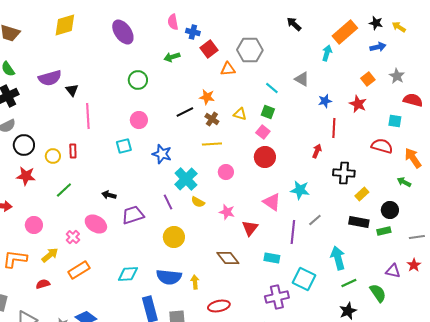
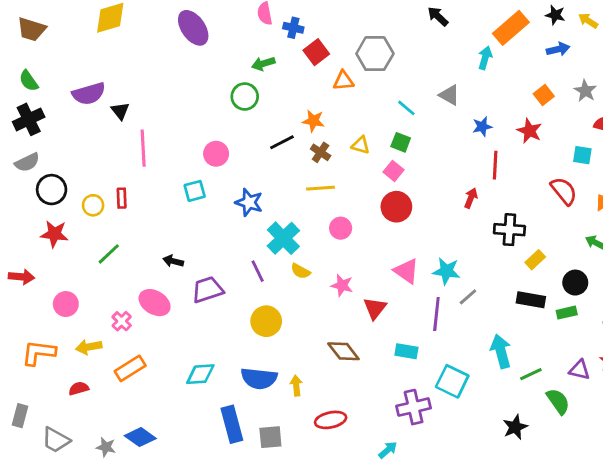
green circle: (138, 80) -> (245, 97), moved
red semicircle: (382, 146) -> (564, 191), turned 35
cyan star: (300, 190) -> (446, 271), moved
yellow arrow: (50, 255) -> (89, 347), turned -150
green line: (349, 283) -> (531, 374), moved

